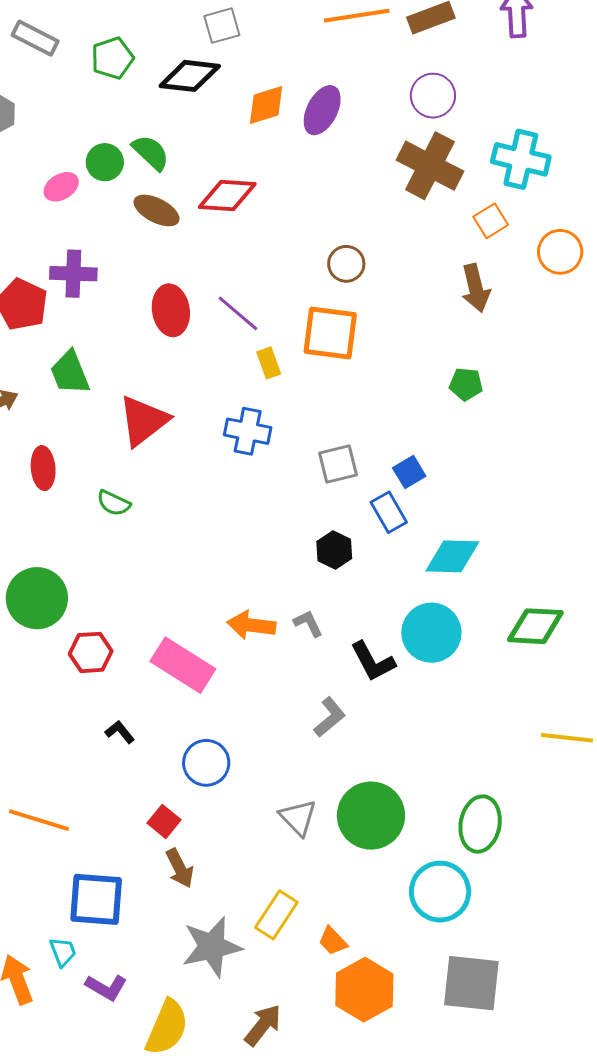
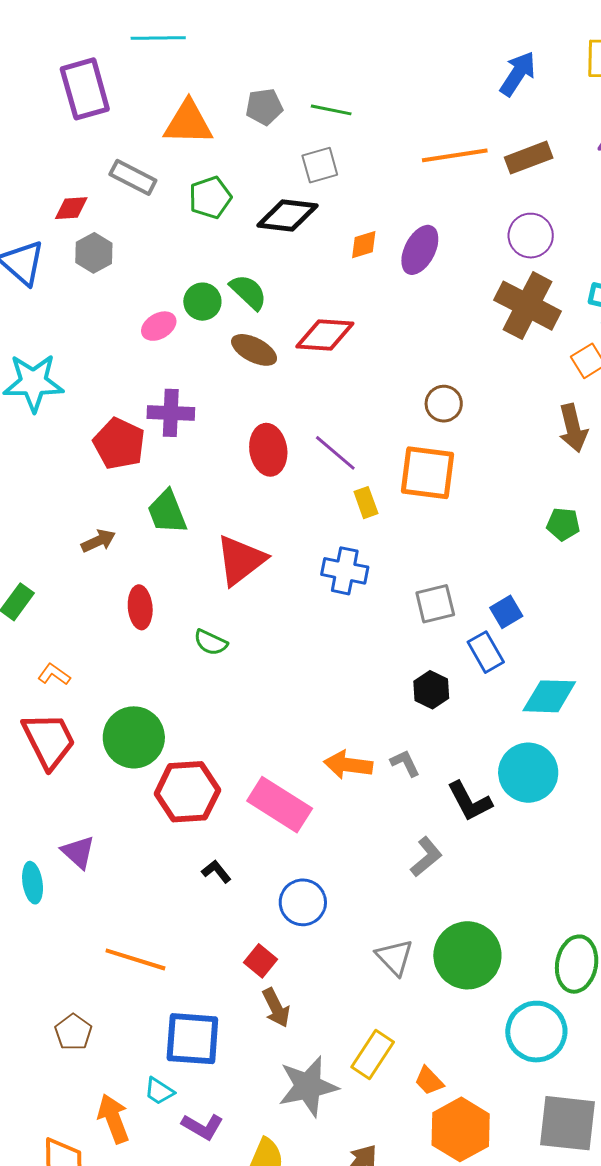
orange diamond: (266, 105) -> (364, 245), size x0.7
red hexagon: (91, 652) -> (187, 792), size x1.5
cyan trapezoid: (63, 952) -> (159, 1091), turned 144

